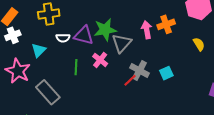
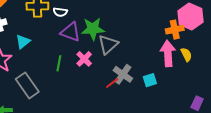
orange cross: (166, 24) -> (175, 30), moved
pink arrow: (147, 30) -> (168, 54), moved, size x1.4
white semicircle: (63, 38) -> (60, 12), moved

